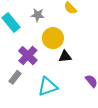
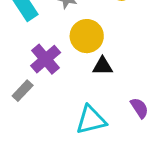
cyan triangle: (48, 86) -> (91, 120), moved

